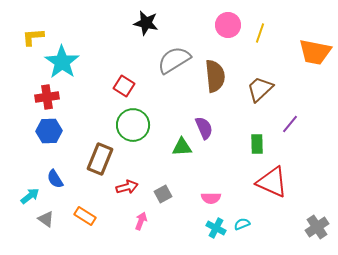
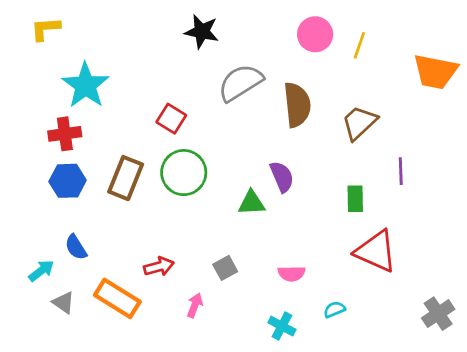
yellow L-shape: (33, 37) -> (45, 29), moved
purple line: (290, 124) -> (401, 171), turned -42
brown rectangle: (100, 159) -> (126, 178), moved
red arrow: (127, 187) -> (159, 267), moved
orange rectangle: (85, 216) -> (117, 298), size x1.5
cyan cross: (216, 228) -> (282, 326), moved

